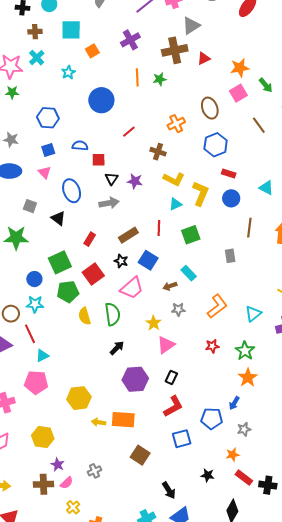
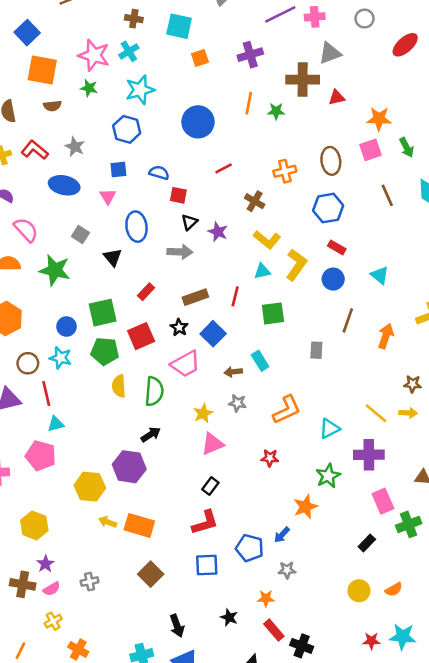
cyan star: (68, 72) -> (140, 90), moved, size x1.6
green star: (245, 351) -> (328, 476), moved
purple hexagon: (135, 379) -> (129, 467), moved

